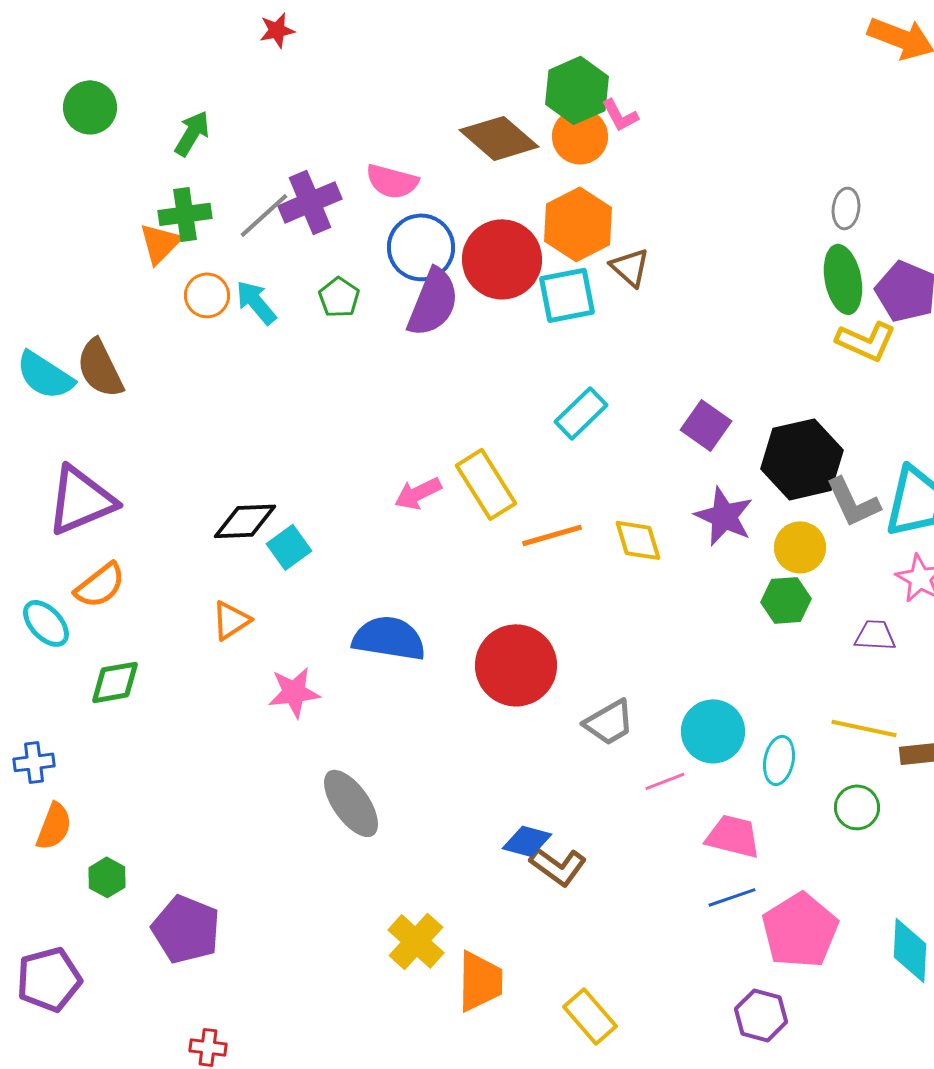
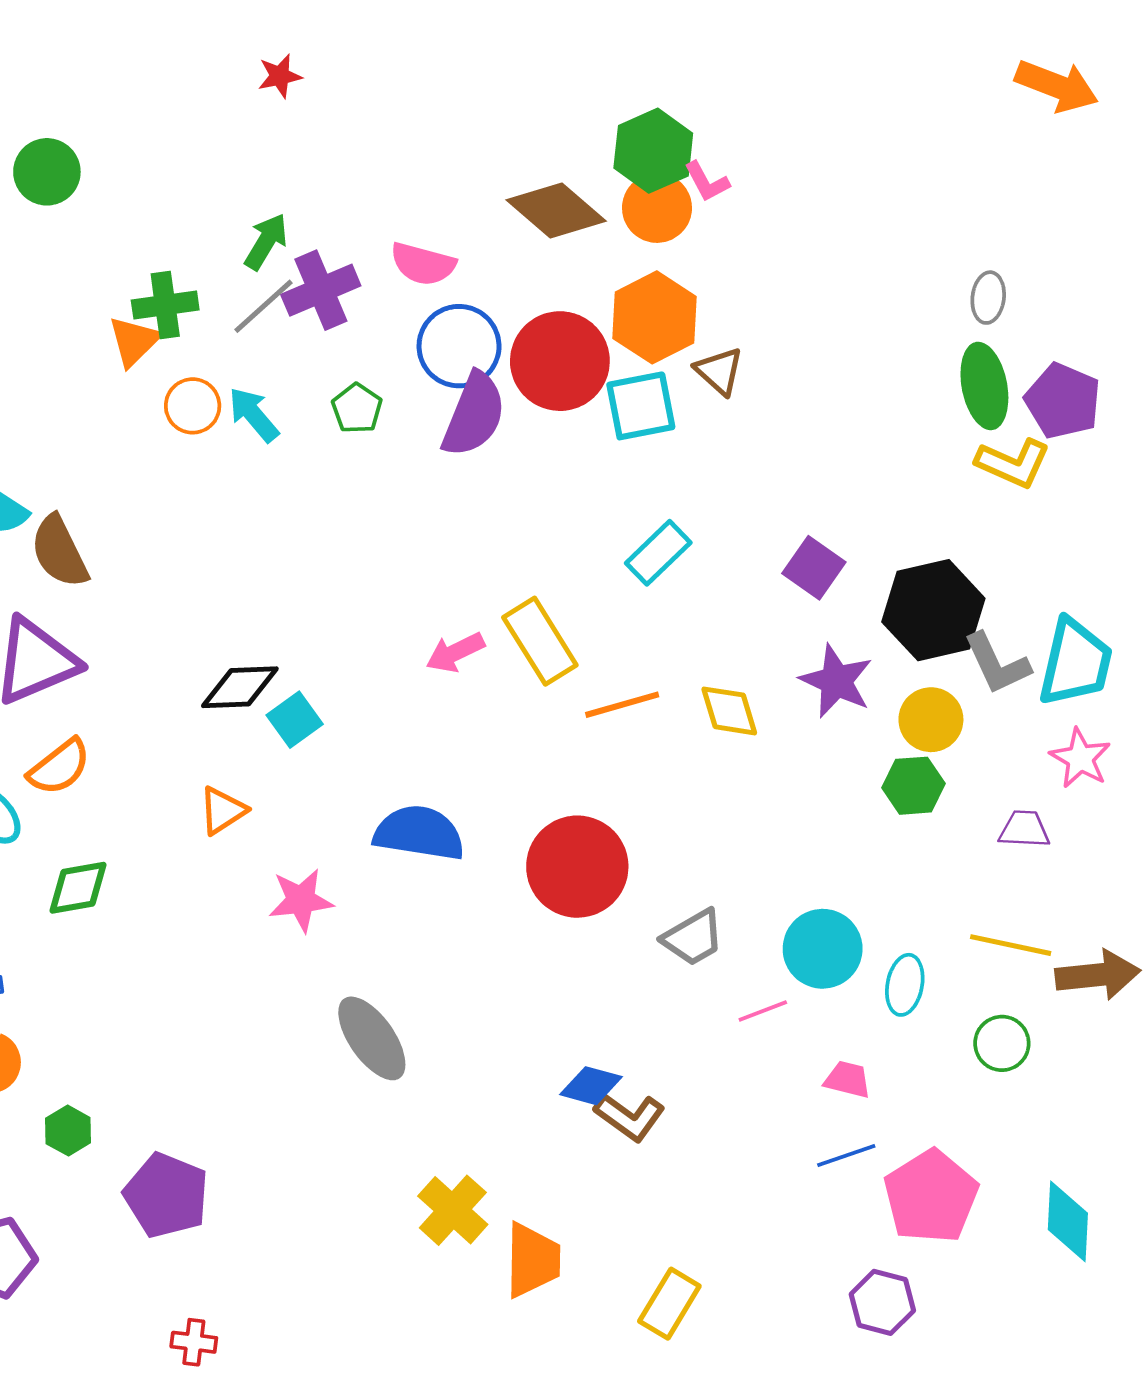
green arrow: (192, 133) -> (266, 242), moved
brown semicircle: (100, 368) -> (59, 552), moved
pink trapezoid: (733, 836) -> (847, 1079), size x0.7
yellow rectangle: (590, 1016) -> (669, 1304), turned 72

